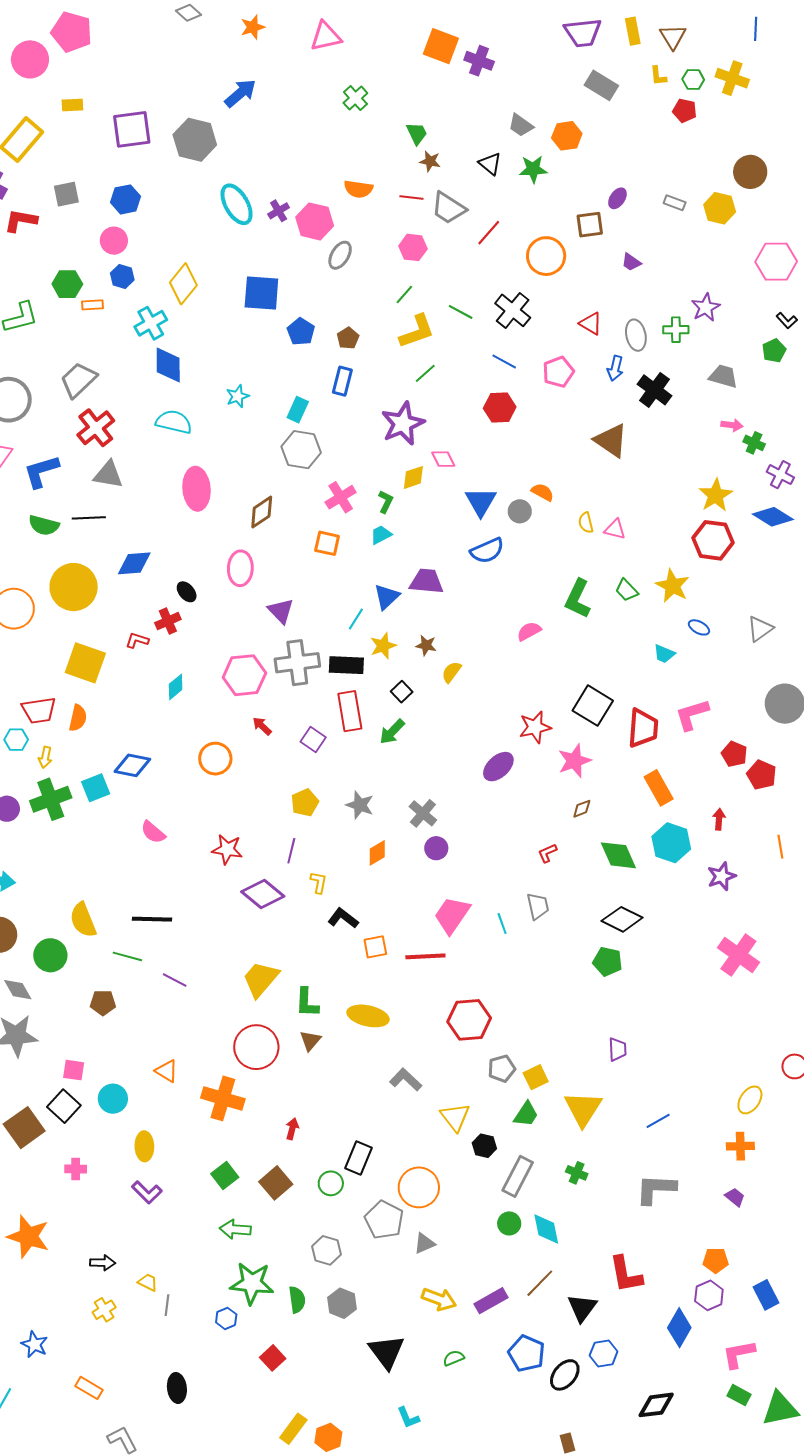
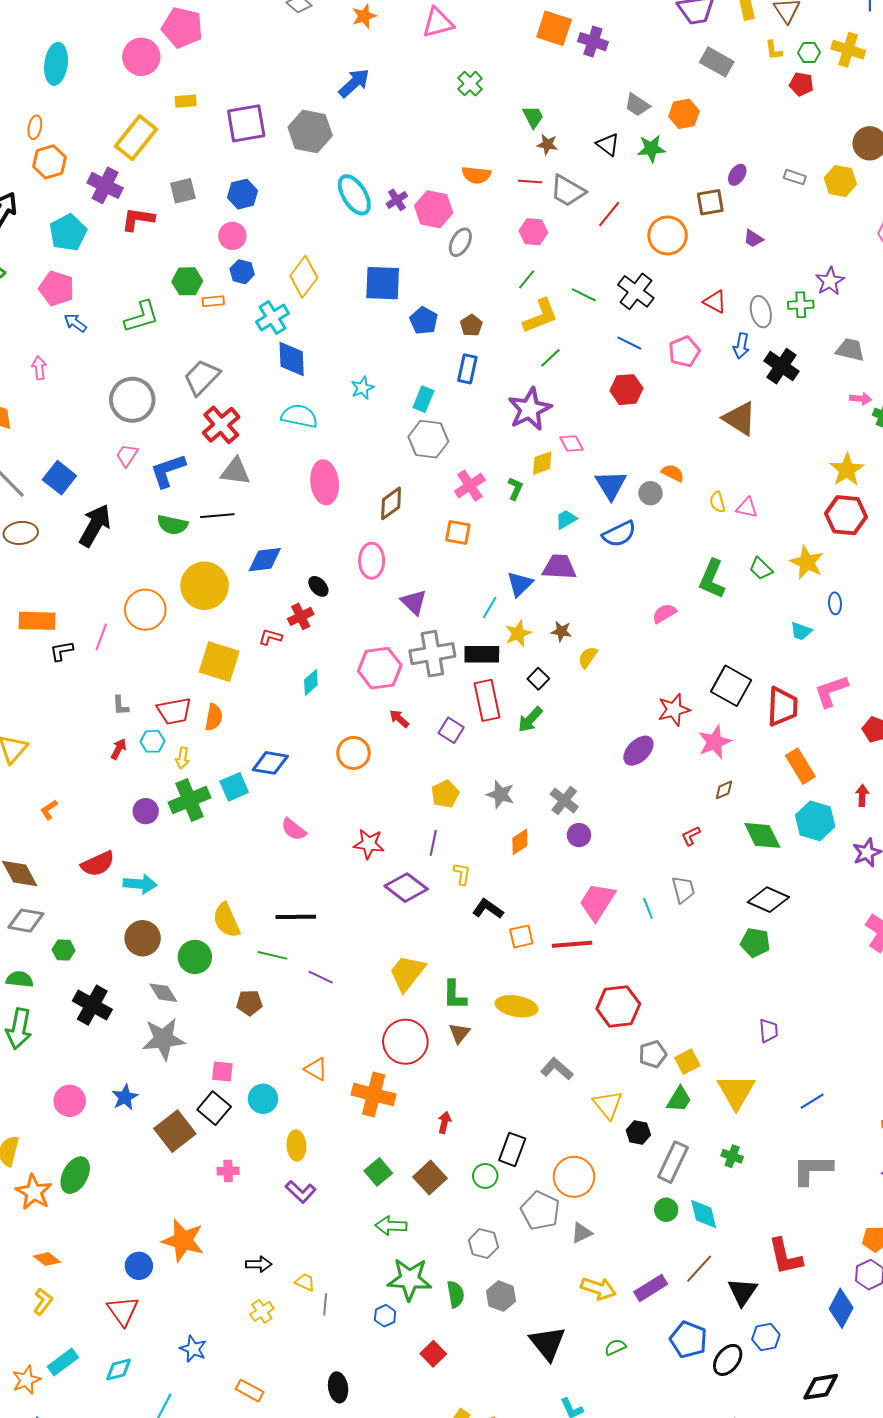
cyan trapezoid: (381, 535) -> (566, 519), moved
blue ellipse: (699, 627) -> (835, 603), turned 60

